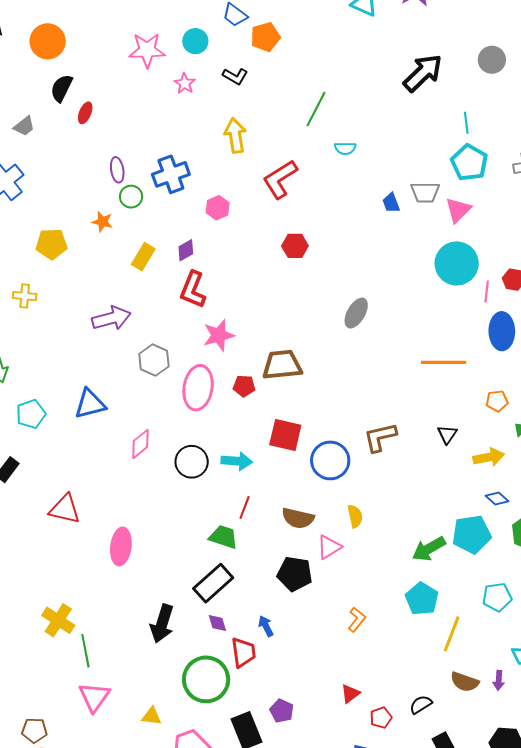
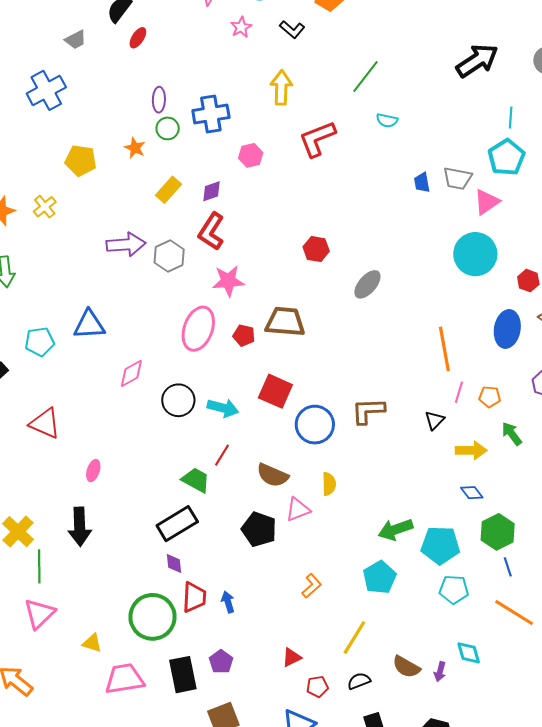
red hexagon: (295, 246) -> (316, 249), moved
pink line: (487, 292) -> (459, 392), moved
yellow cross: (25, 296) -> (45, 207), turned 35
gray hexagon: (154, 360) -> (169, 256), moved
orange line: (444, 362) -> (444, 349), turned 69
cyan pentagon: (31, 414) -> (40, 342), moved
cyan pentagon: (472, 534) -> (440, 545), moved
pink ellipse: (121, 546) -> (93, 471), size x0.6
black arrow: (162, 624) -> (80, 527), moved, turned -30
blue arrow: (266, 626) -> (228, 602), moved
yellow line: (452, 634) -> (354, 638), moved

